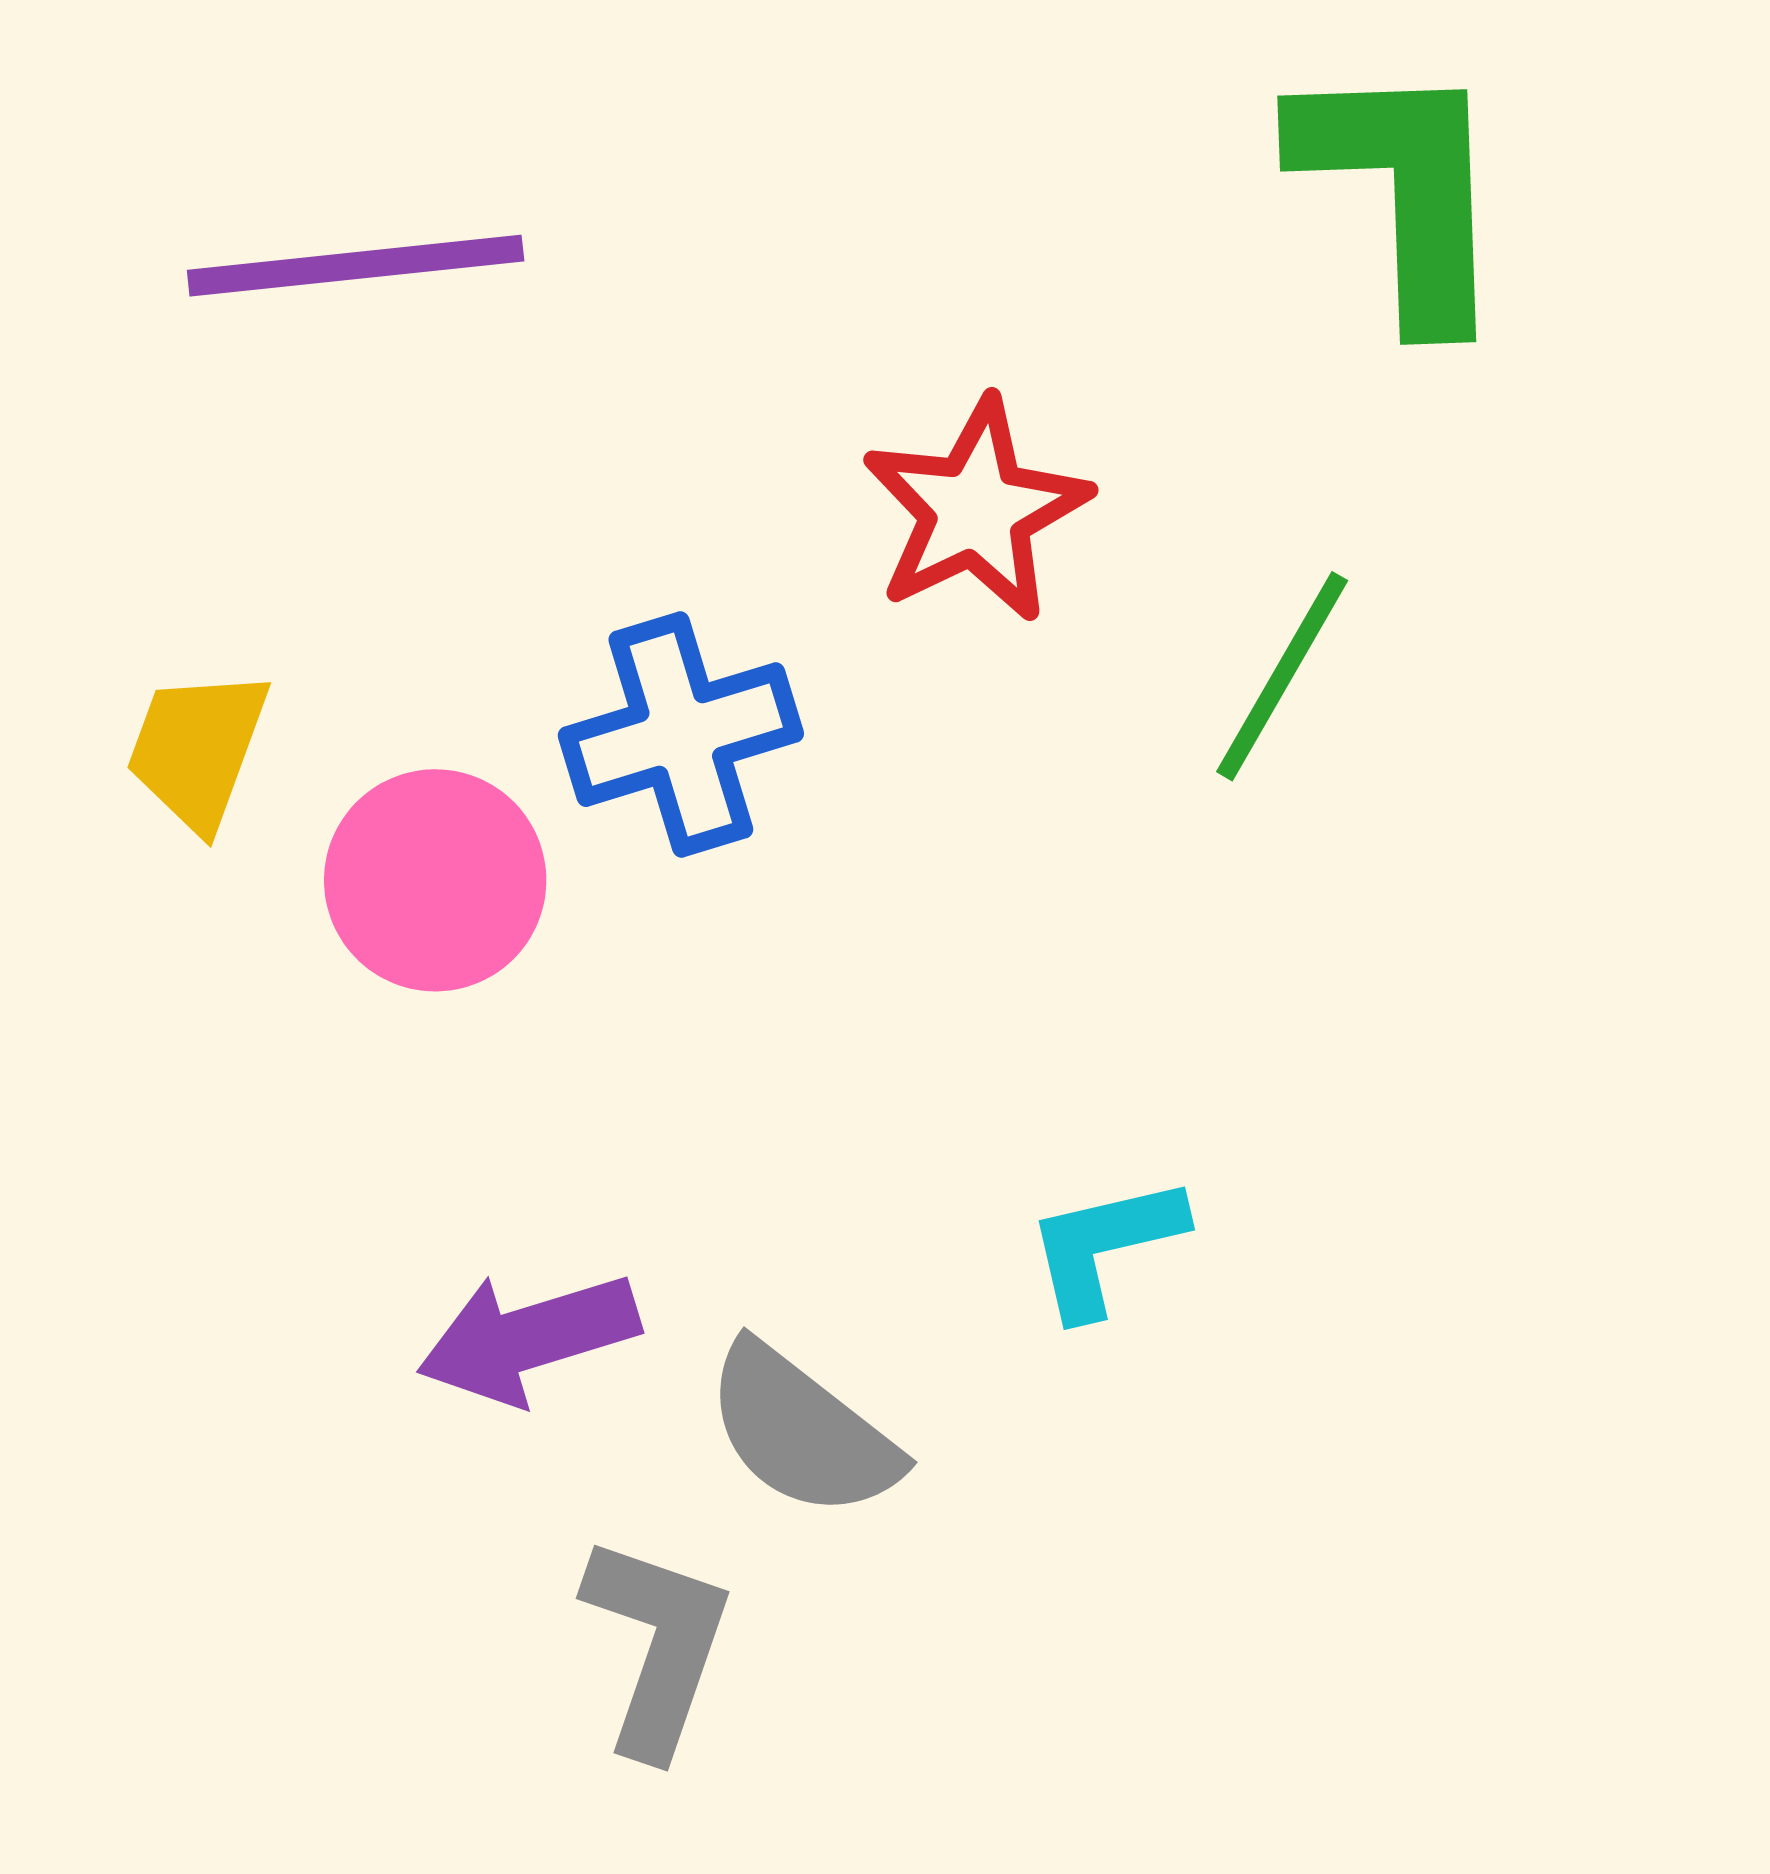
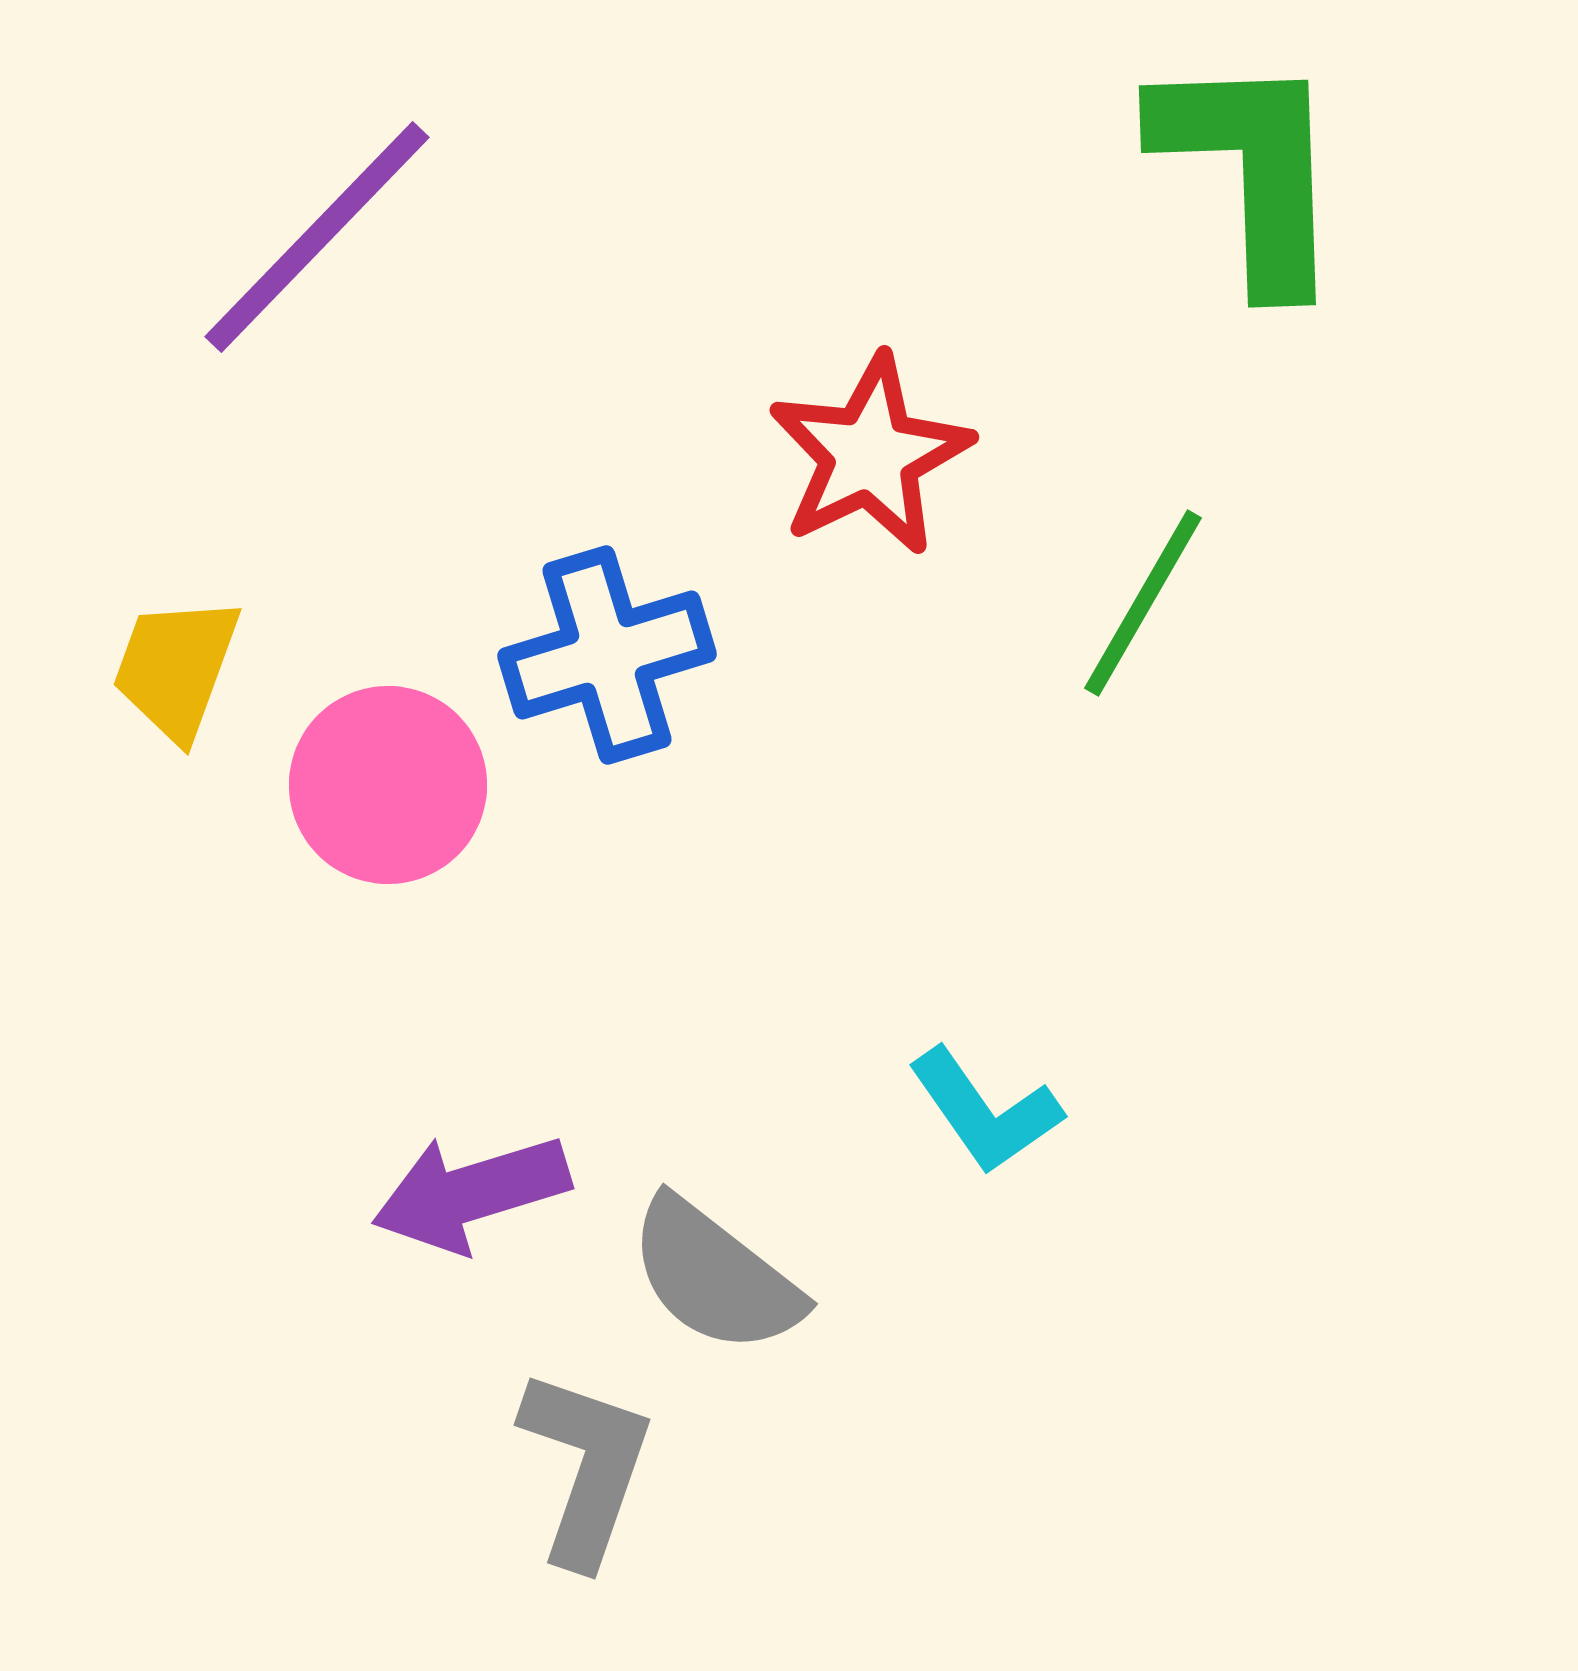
purple line: (356, 266) -> (317, 237), turned -40
cyan L-shape: (1105, 1246) -> (985, 1111), turned -112

